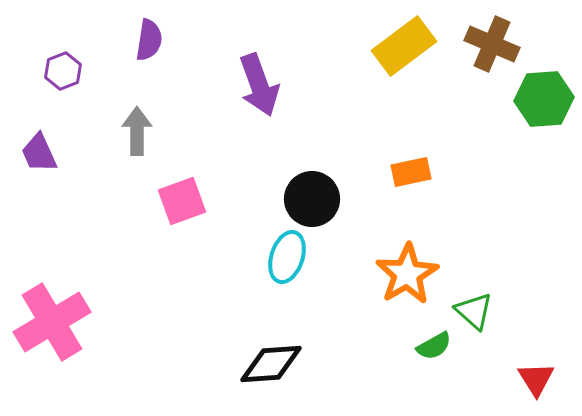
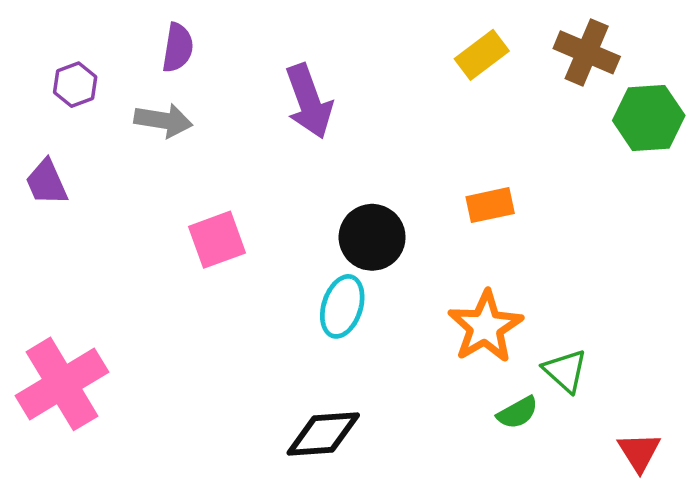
yellow rectangle: (404, 46) -> (482, 55), size x0.7
gray arrow: (137, 131) -> (163, 120), moved, turned 99

